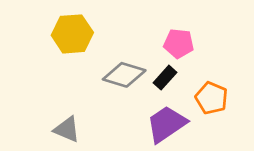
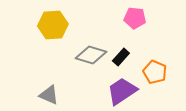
pink pentagon: (179, 43) -> (135, 18), moved

